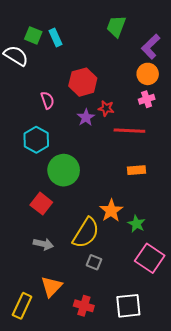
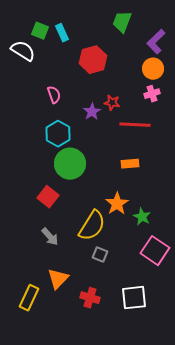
red hexagon: (83, 82) -> (93, 60), moved
cyan hexagon: (36, 140) -> (58, 134), moved
orange rectangle: (136, 170) -> (130, 164), moved
gray arrow: (43, 244) -> (50, 237), turned 36

